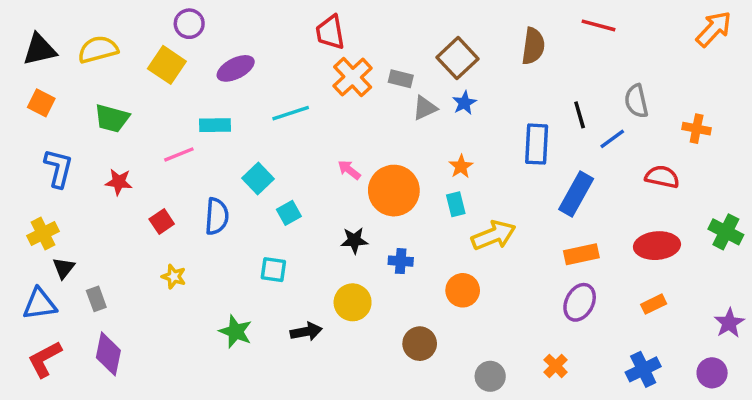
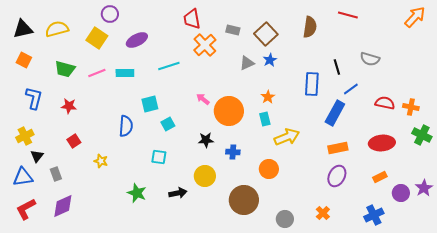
gray rectangle: (401, 79) -> (233, 30), moved
gray semicircle: (636, 101) -> (370, 59), turned -60
orange cross: (697, 129) -> (411, 107), moved
blue line: (612, 139) -> (351, 89), moved
pink line: (179, 154) -> (97, 73), moved
cyan square: (258, 179) -> (150, 104), turned 30
red square: (162, 221) -> (74, 141), moved
brown circle: (420, 344) -> (244, 200), size x1.5
purple diamond: (108, 354) -> (63, 206), turned 55
purple circle: (712, 373) -> (401, 193), moved

